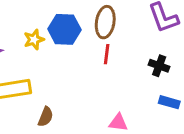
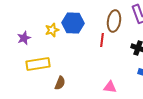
brown ellipse: (105, 22) -> (114, 21), moved

